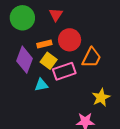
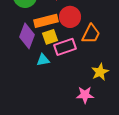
orange rectangle: (44, 44) -> (46, 21), size x1.6
yellow square: (49, 61) -> (50, 37), turned 35

